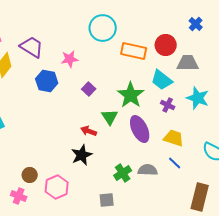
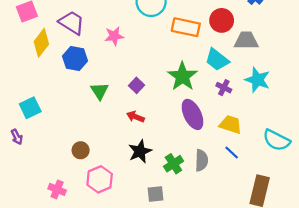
blue hexagon: (47, 81) -> (75, 59), moved
purple square: (89, 89) -> (137, 85), moved
green triangle: (110, 117) -> (100, 91), moved
black star: (82, 155) -> (140, 151), moved
gray semicircle: (148, 170) -> (201, 160), turned 90
brown circle: (30, 175) -> (81, 150), moved

